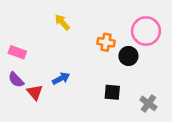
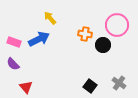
blue arrow: (61, 78) -> (39, 39), moved, size x1.5
red triangle: (35, 92) -> (26, 87), moved
black square: (112, 92) -> (90, 86), moved, turned 32

